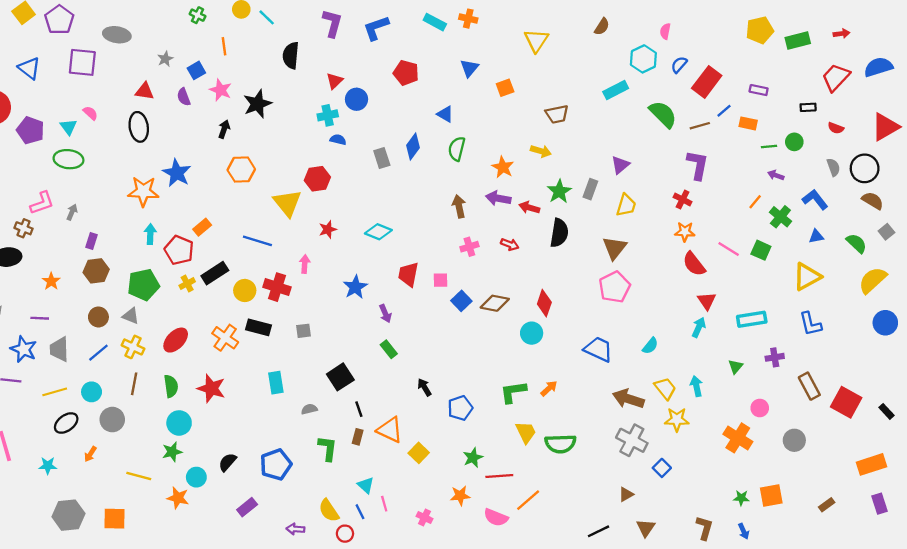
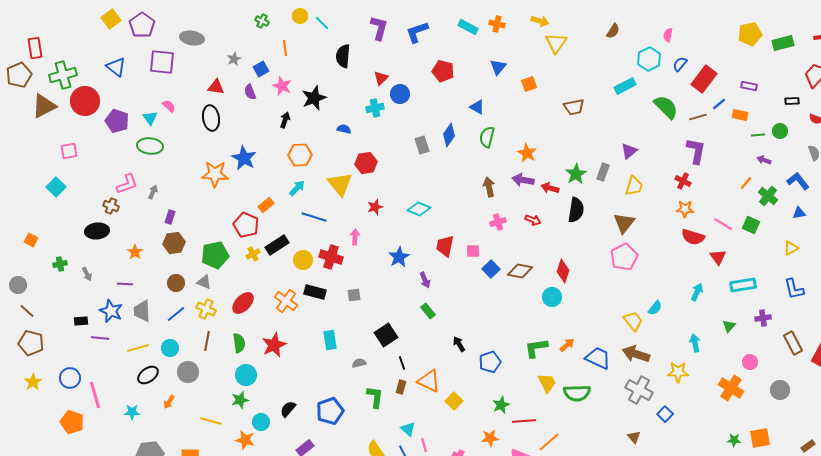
blue semicircle: (338, 140) -> (344, 129), moved
yellow arrow: (541, 151) -> (540, 21), moved
cyan arrow: (150, 234) -> (297, 188), moved, turned 42
red semicircle: (694, 264) -> (693, 237), turned -35
yellow triangle: (807, 277) -> (791, 248), size x0.6
red triangle: (707, 301) -> (718, 257), moved
blue trapezoid: (598, 349) -> (598, 358), moved
red star: (211, 388) -> (274, 345), turned 30
yellow trapezoid: (665, 388) -> (633, 321), moved
brown triangle: (626, 494) -> (634, 437), turned -40

